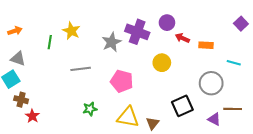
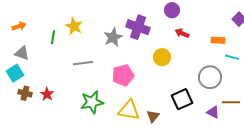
purple circle: (167, 23) -> (172, 10), moved
orange rectangle: (206, 45) -> (218, 40), moved
pink pentagon: (122, 81) -> (123, 75), turned -30
green star: (90, 109) -> (92, 102), size x1.6
red star: (32, 116) -> (47, 94), moved

